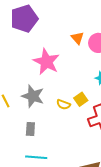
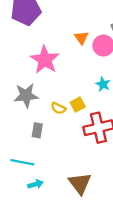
gray star: (33, 96) -> (26, 95), turned -30
gray rectangle: (30, 129) -> (37, 130), moved

